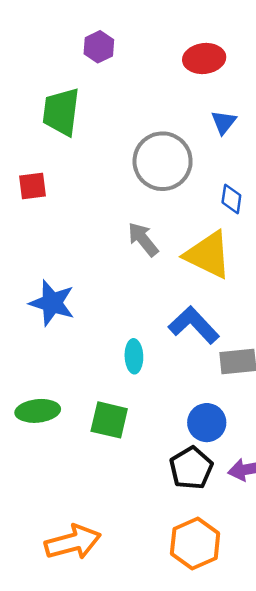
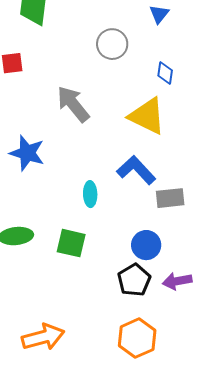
gray circle: (163, 161) -> (112, 44), size x0.7
gray arrow: (143, 239) -> (73, 104), moved, size x1.4

